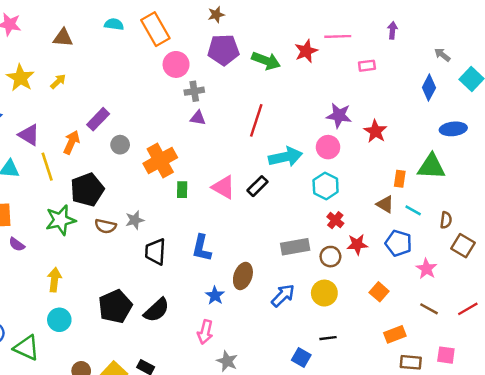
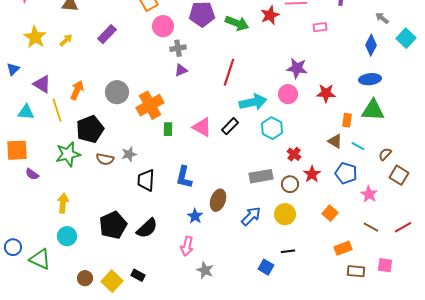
purple triangle: (198, 118) -> (181, 70), turned -32
purple rectangle: (98, 119) -> (107, 34), moved
blue ellipse: (453, 129) -> (370, 79), moved
red star: (375, 131) -> (326, 93), moved, turned -30
gray circle: (120, 145) -> (117, 92), size x1.5
cyan hexagon: (326, 186) -> (272, 128), moved
brown semicircle: (446, 220) -> (385, 154), turned -144
red star: (357, 244) -> (312, 174), turned -30

